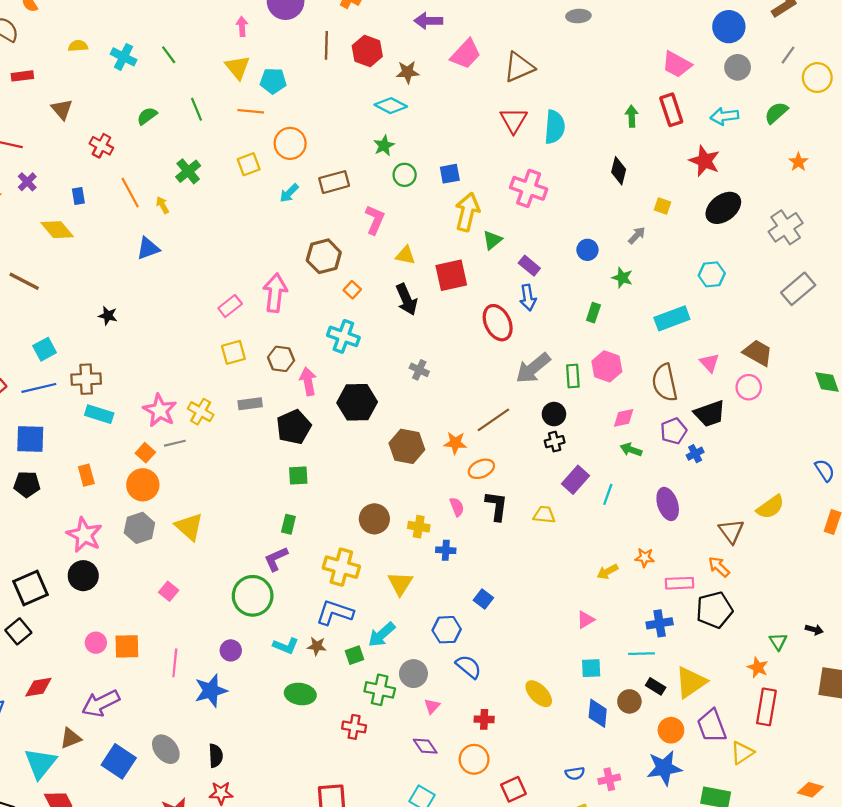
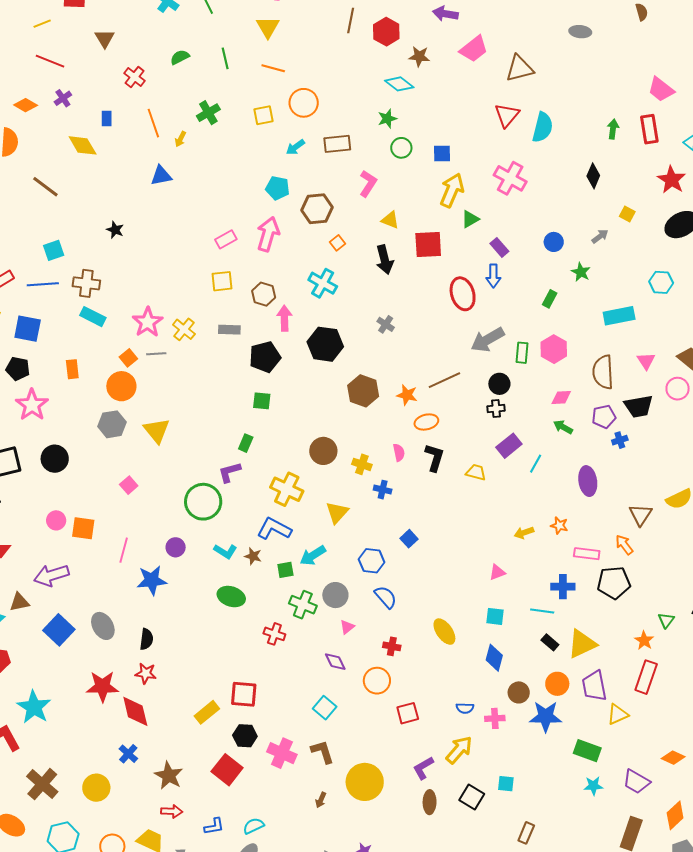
cyan pentagon: (273, 81) -> (278, 188), moved
yellow arrow: (162, 205) -> (180, 139), turned -133
pink star: (84, 535) -> (32, 405), moved
brown circle: (629, 701) -> (519, 692), moved

